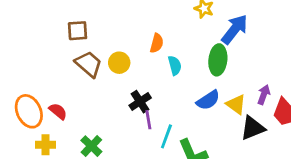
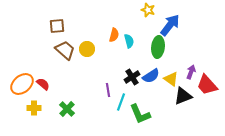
cyan semicircle: (175, 65) -> (129, 41), moved
black cross: (140, 102) -> (132, 77), moved
orange ellipse: (29, 111) -> (22, 84), turned 75

